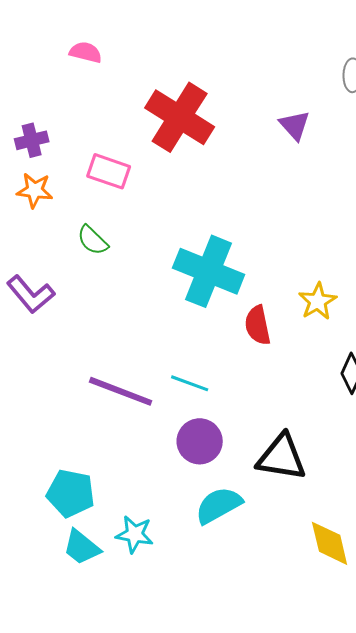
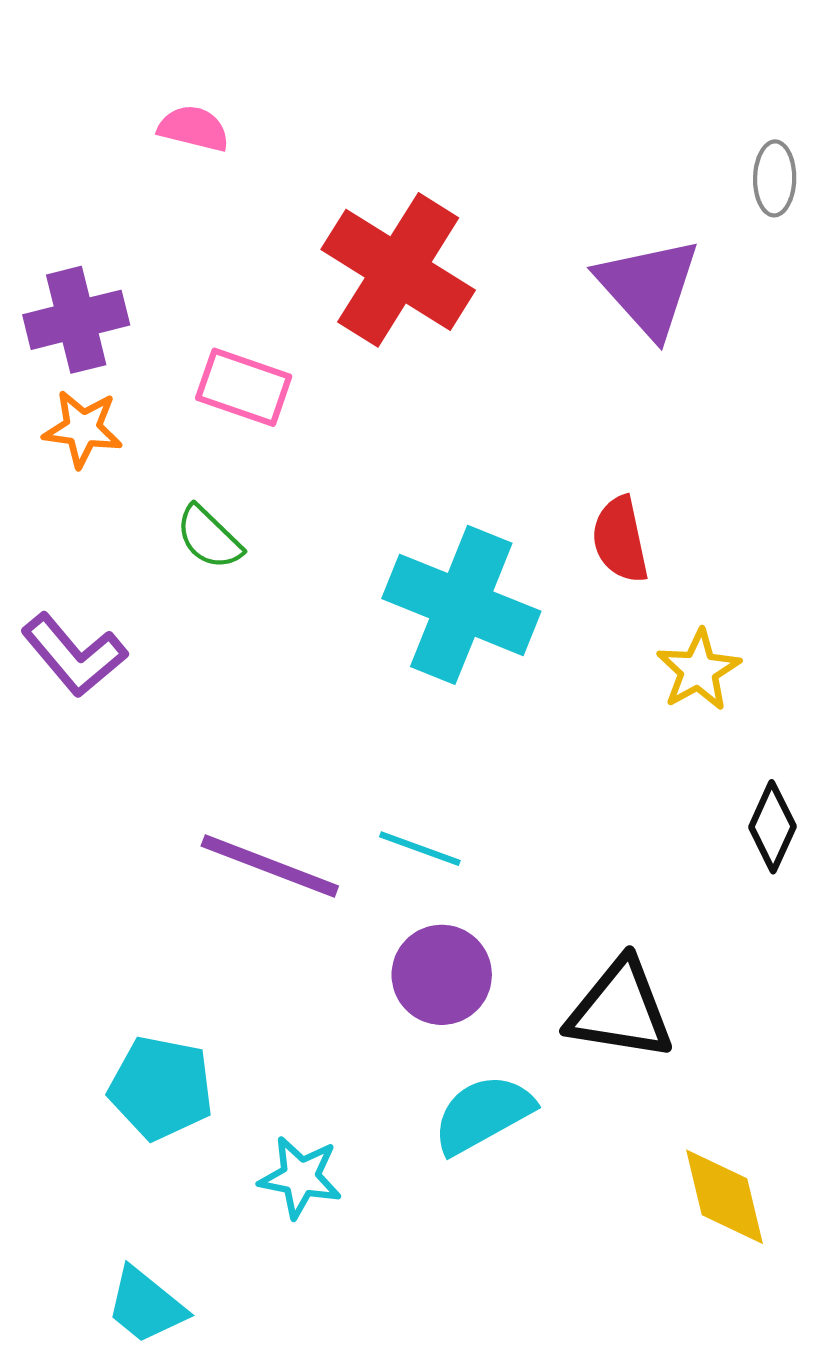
purple triangle: (295, 125) -> (648, 287), size x1.6
purple cross: (32, 140) -> (76, 320), size x1.4
red semicircle: (258, 325) -> (620, 540), moved
cyan trapezoid: (82, 547) -> (146, 1306), moved

